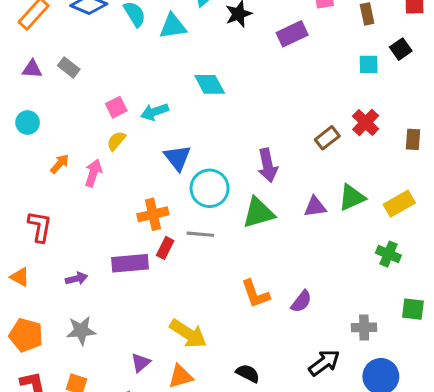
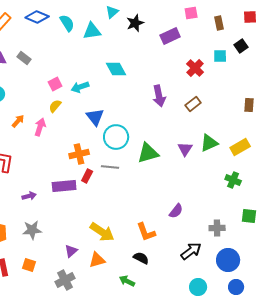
red cross: (366, 123) -> (195, 68), moved
purple arrow: (268, 165) -> (159, 96), moved
purple triangle: (315, 207) -> (185, 149), turned -49
orange L-shape: (255, 294) -> (146, 232), moved

